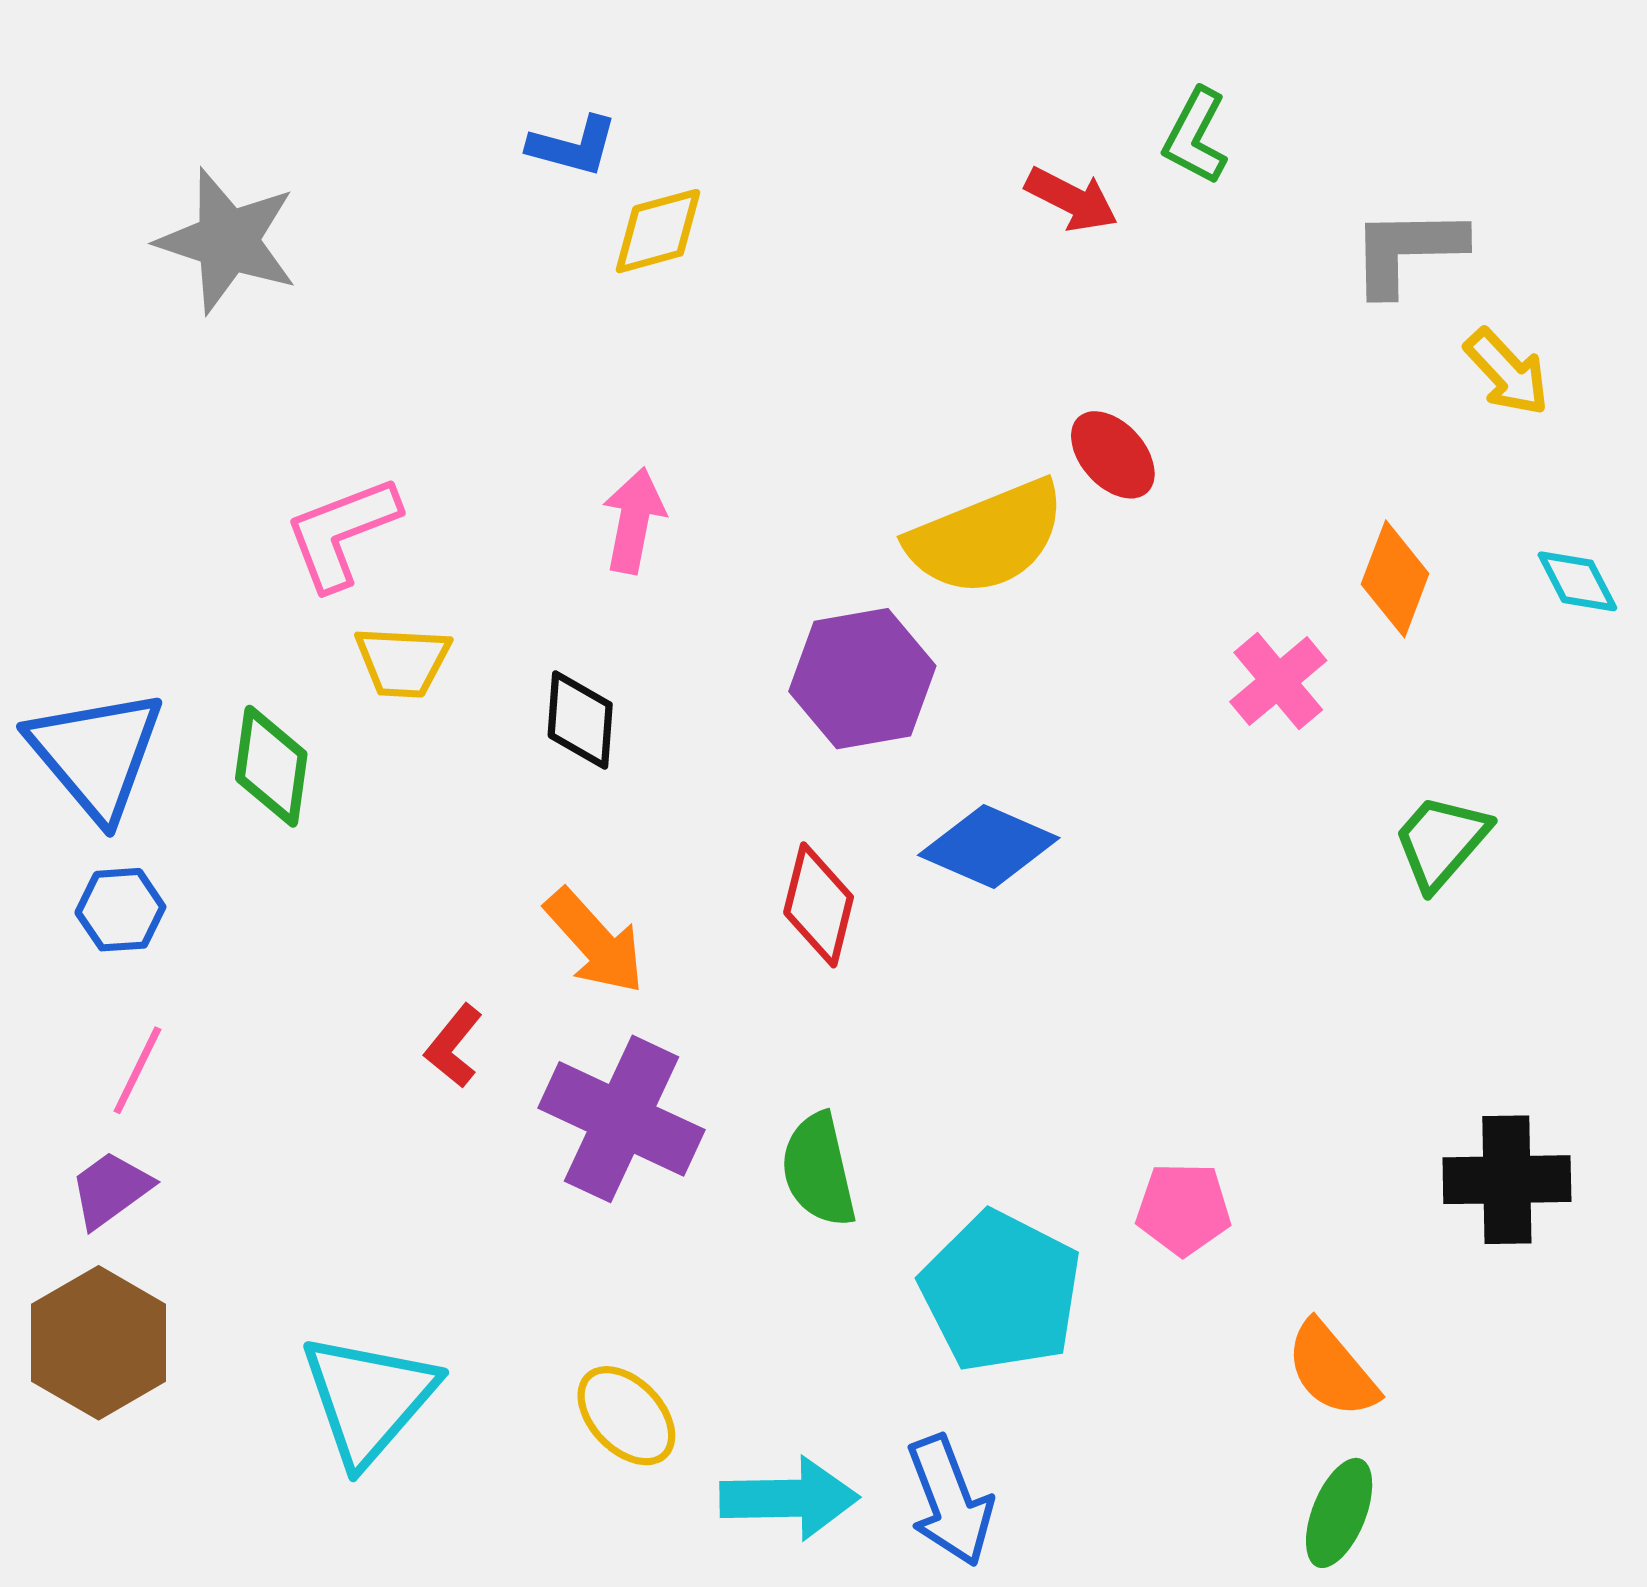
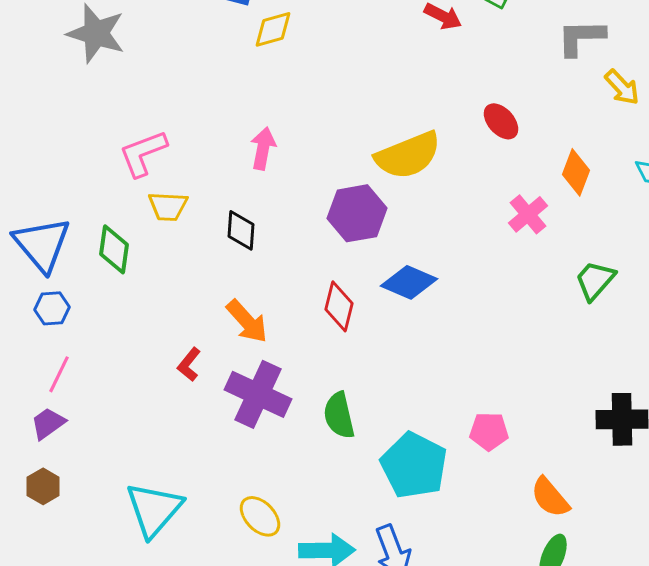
red ellipse: (1113, 455) -> (501, 121), moved
brown hexagon: (99, 1343) -> (43, 486), size x0.6

